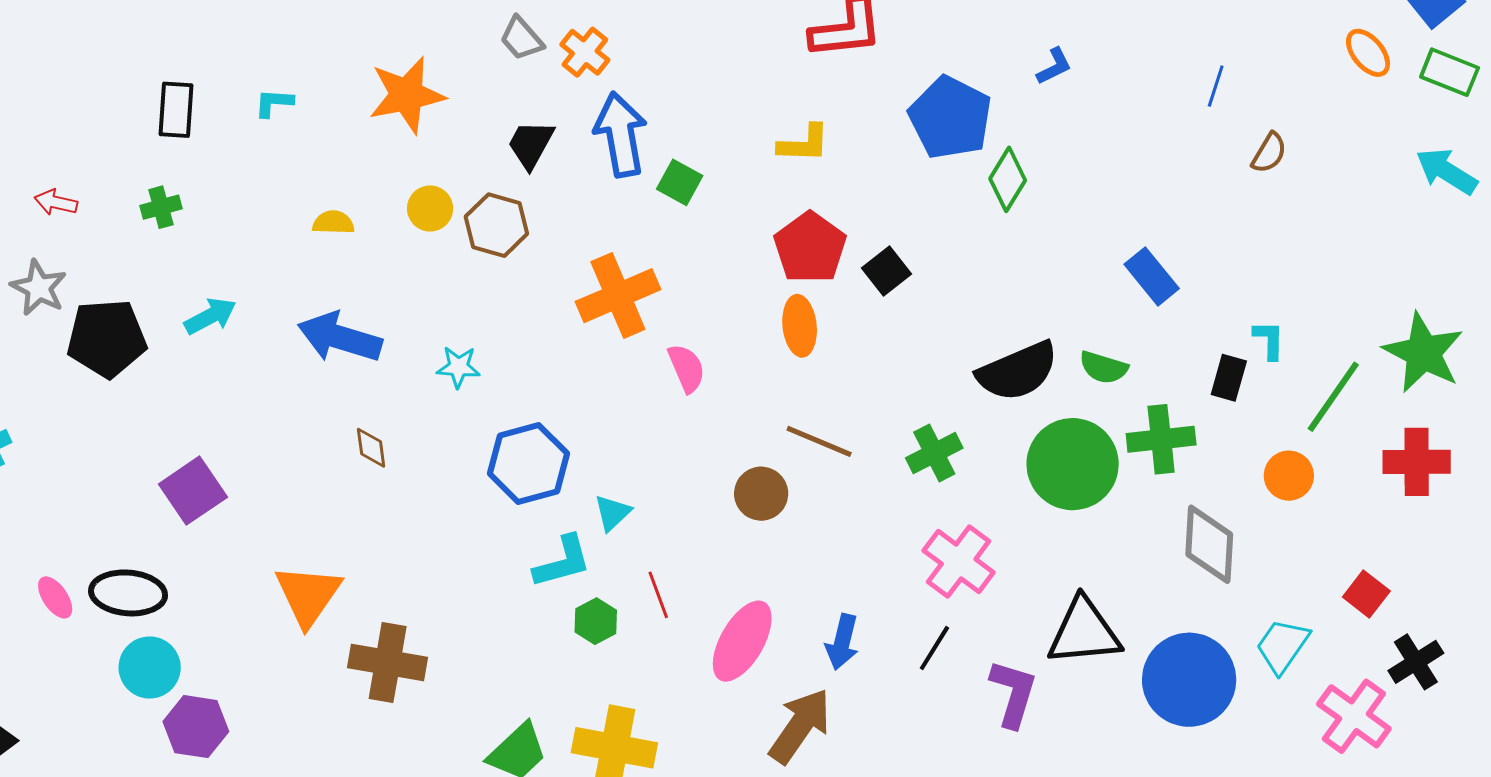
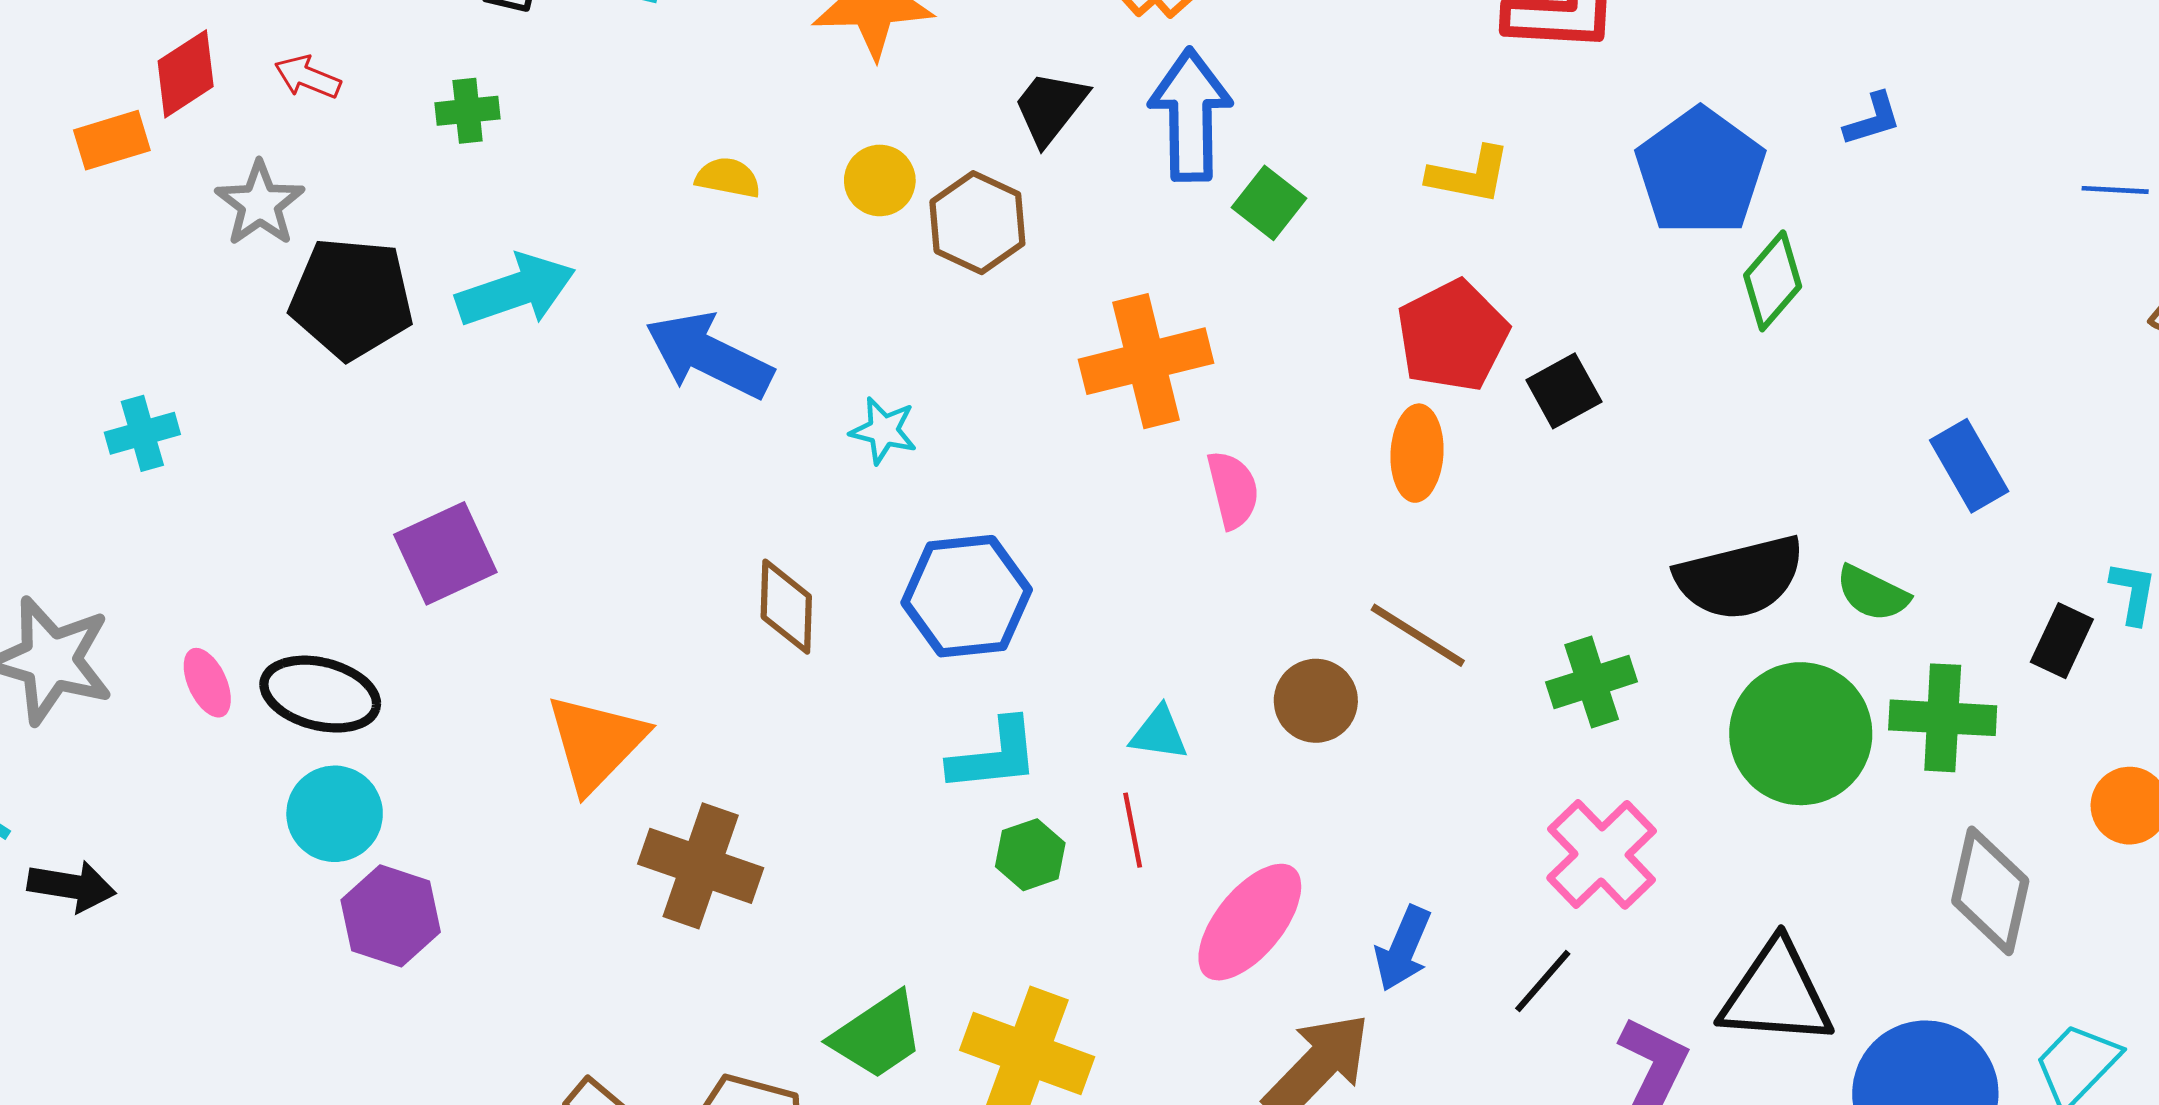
blue line: (1216, 86) -> (2115, 190), turned 66
cyan arrow: (210, 316) -> (516, 290), size x1.4
brown diamond: (371, 448) -> (786, 607), moved, size x1.4
cyan triangle: (612, 513) -> (1159, 733), moved, turned 42

